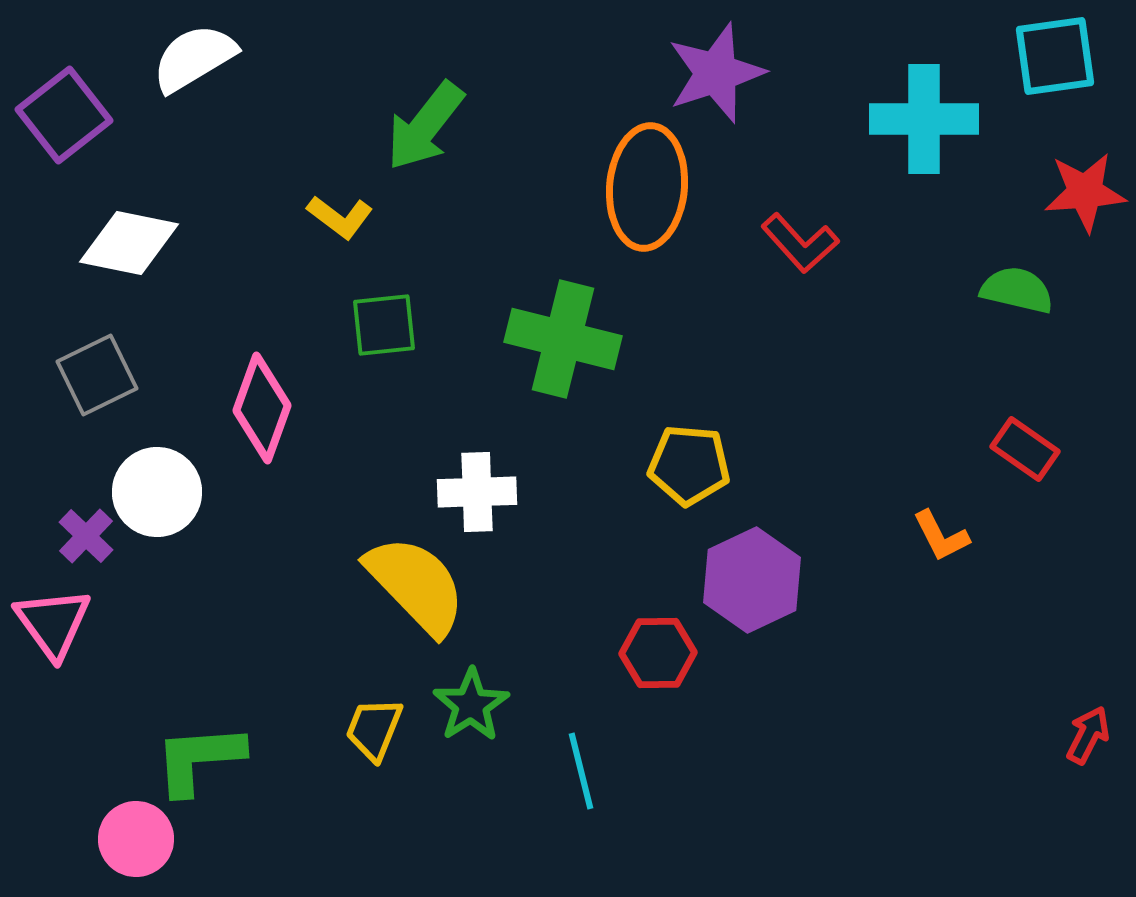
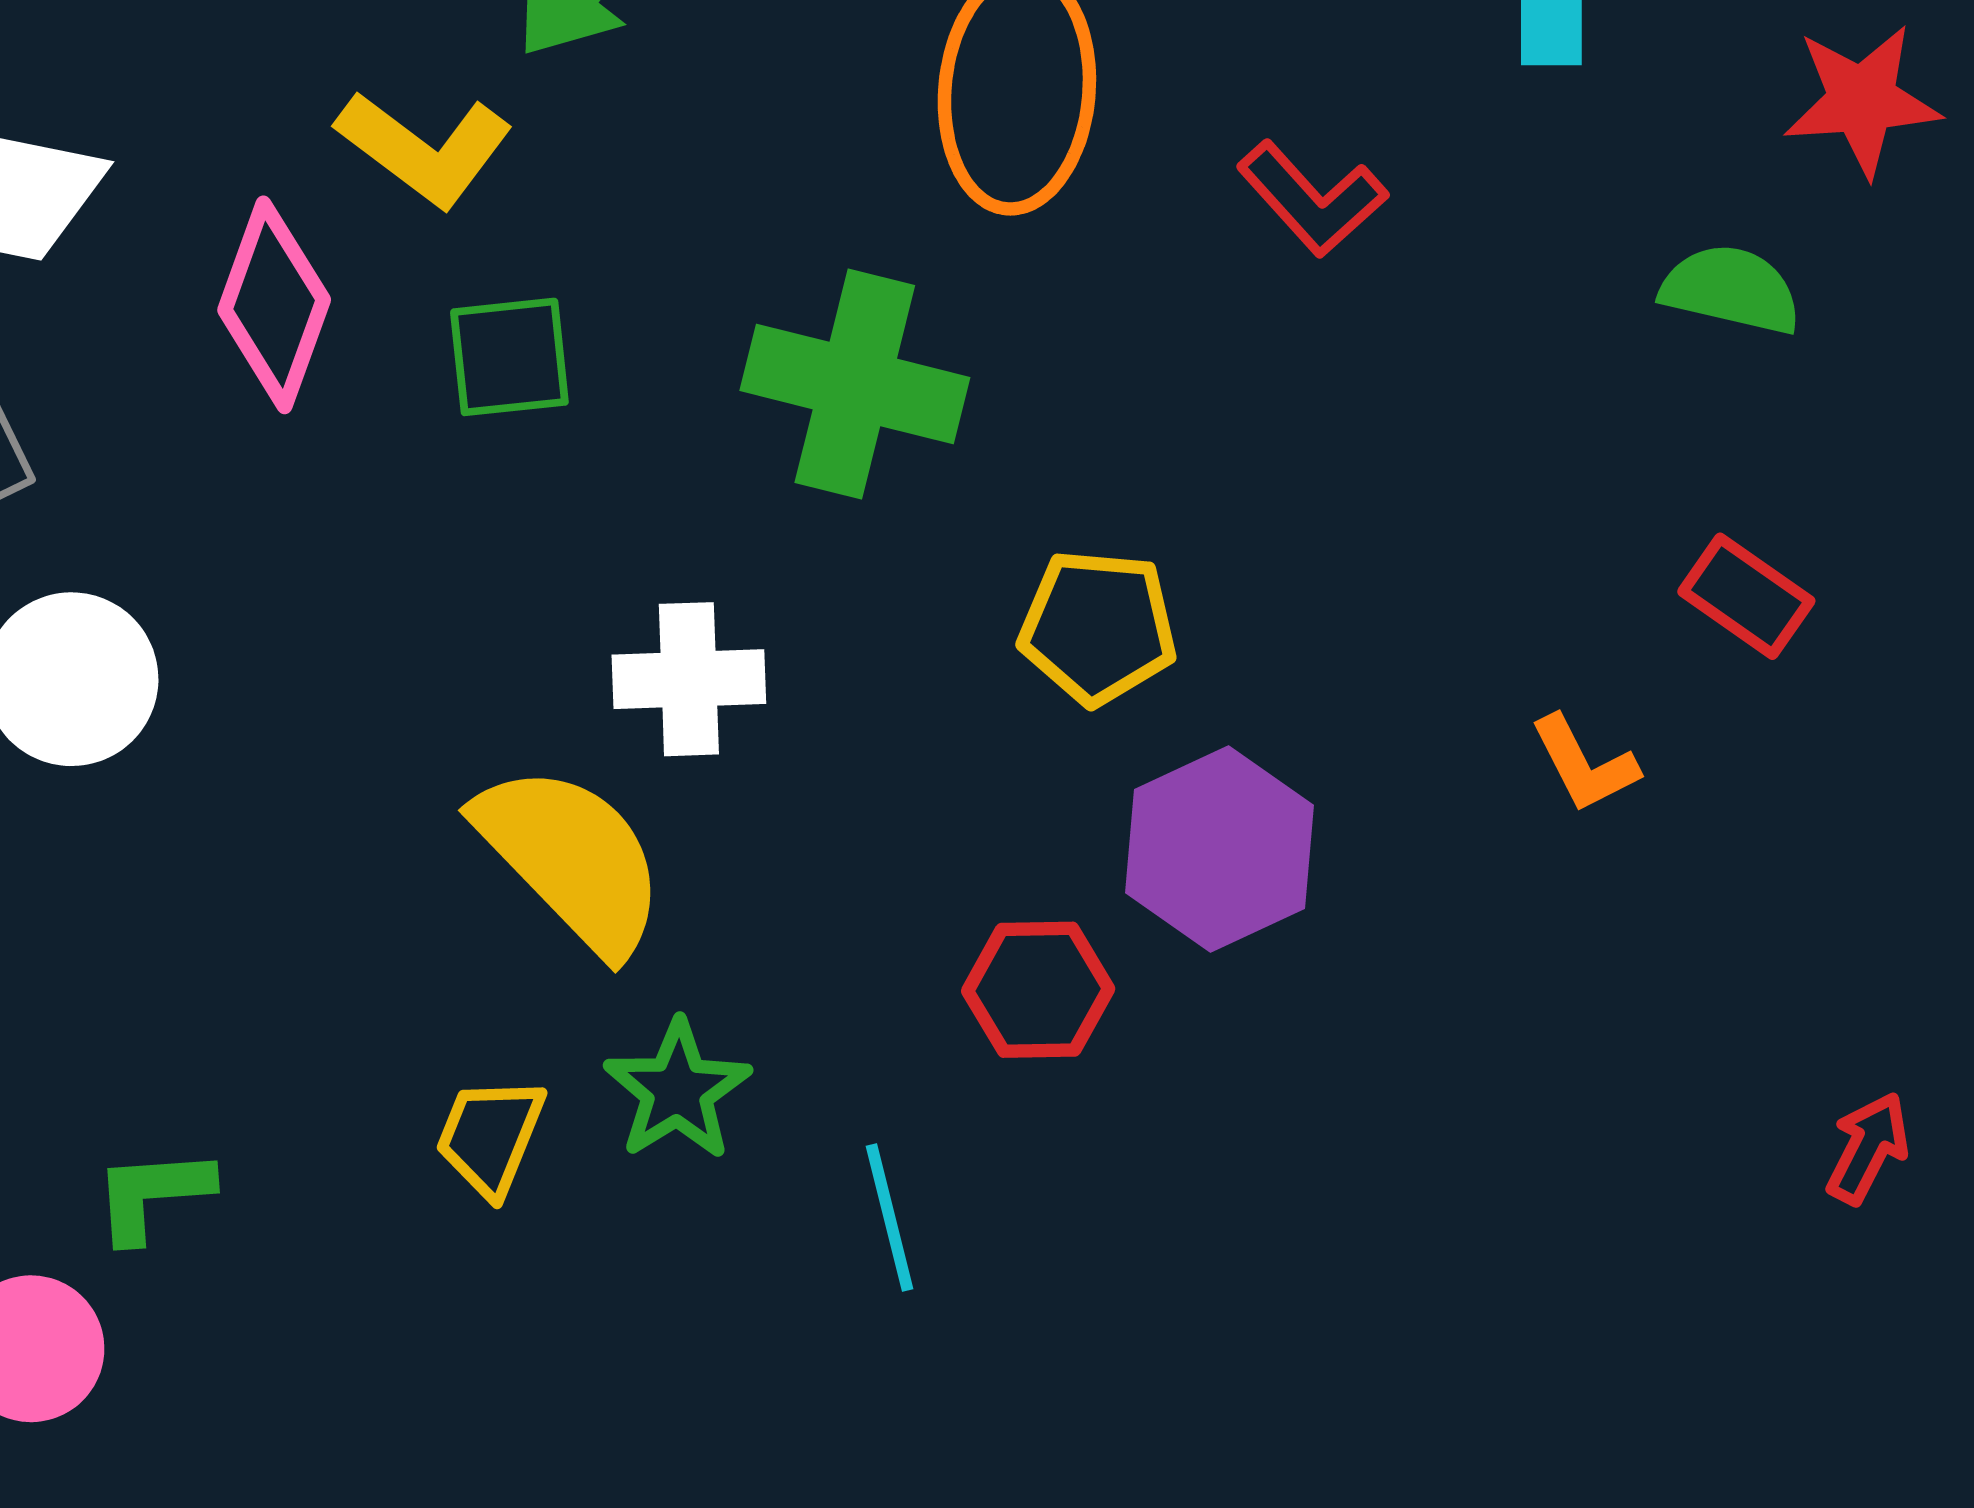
yellow L-shape: (340, 217) -> (425, 149), size x1.4
pink diamond: (262, 408) -> (274, 305), moved
green L-shape: (199, 759) -> (152, 1194), size x0.7

